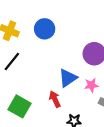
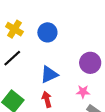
blue triangle: (68, 78) -> (49, 74), moved

